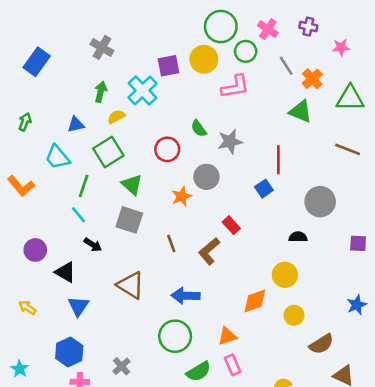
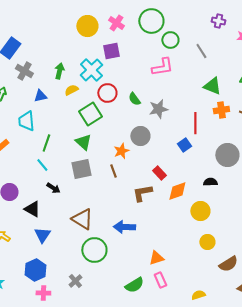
pink cross: (268, 29) -> (116, 23), moved
gray cross: (102, 47) -> (24, 71), moved
yellow circle: (204, 59) -> (87, 26), moved
orange cross: (312, 79) -> (221, 110), moved, turned 35
red circle: (167, 149) -> (107, 93), moved
green square: (108, 152) -> (90, 114), moved
cyan trapezoid: (57, 157) -> (26, 121), turned 35
gray square: (129, 220) -> (81, 169), turned -30
brown line: (171, 243) -> (113, 171), moved
brown L-shape: (209, 251) -> (142, 193), turned 30
orange diamond: (255, 301) -> (177, 191), moved
green circle: (175, 336) -> (94, 250), moved

